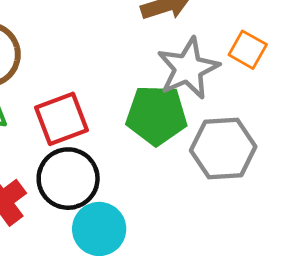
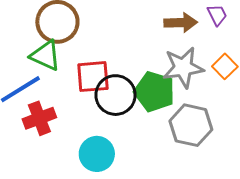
black circle: (68, 179) -> (115, 95), moved

